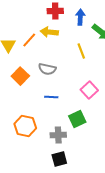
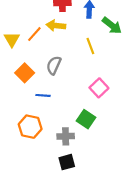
gray semicircle: (47, 69) -> (54, 65), turned 102
blue line: (51, 97) -> (43, 95), moved
green square: (77, 119) -> (86, 119), turned -30

